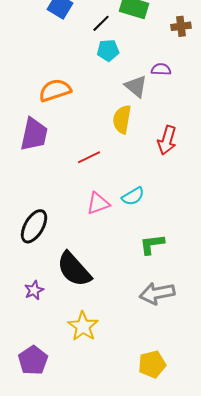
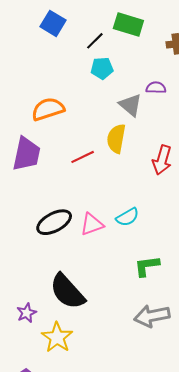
red line: (89, 157) -> (83, 157), moved
black ellipse: (34, 226) -> (54, 222), moved, turned 32
yellow star: (83, 326) -> (57, 337), moved

